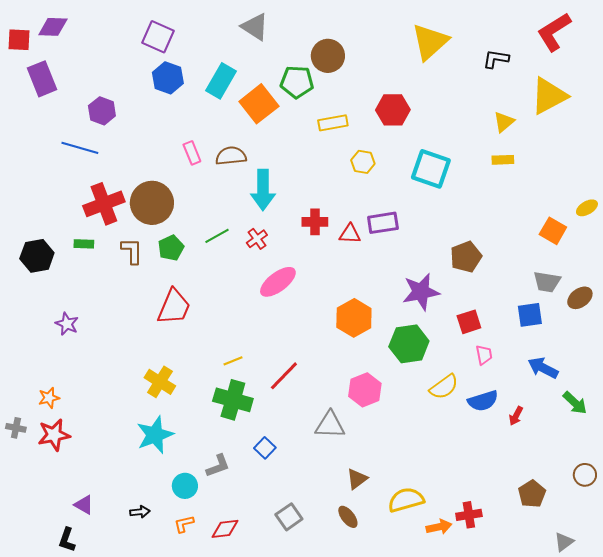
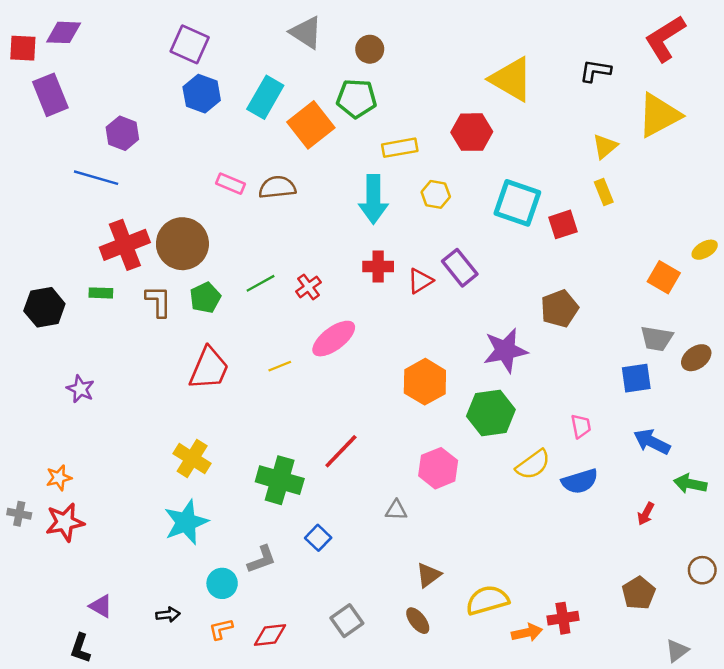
yellow triangle: (430, 42) -> (511, 79), moved, turned -48
brown circle: (328, 56) -> (370, 49), moved, size x0.7
pink rectangle: (192, 153) -> (230, 184), turned -45
yellow rectangle: (503, 160) -> (604, 192), turned 70
cyan arrow: (263, 190) -> (373, 199), moved
purple rectangle: (383, 223) -> (460, 268), turned 60
red triangle: (350, 234) -> (420, 281), turned -35
red square: (469, 322) -> (563, 224), moved
yellow line: (233, 361) -> (280, 366), moved
green arrow: (575, 403) -> (690, 484), turned 148
red arrow: (516, 416) -> (646, 514), moved
gray triangle: (330, 425) -> (396, 510), size x0.6

